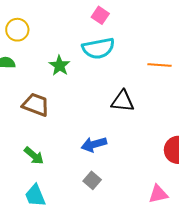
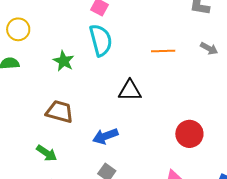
cyan semicircle: (98, 48) -> (101, 40), turned -88
brown trapezoid: (36, 105) -> (60, 112), moved

